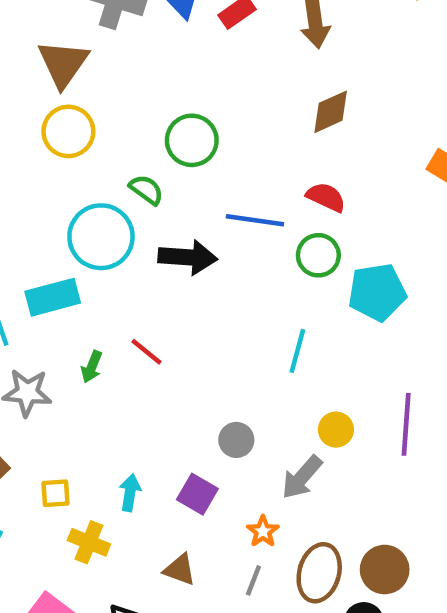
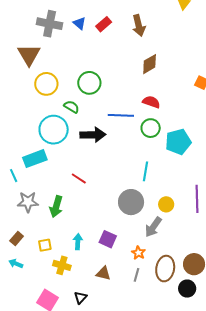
yellow circle: (68, 131) -> (46, 84), moved
green arrow: (92, 367) -> (56, 207), moved, size x1.5
gray circle: (236, 440) -> (131, 202), moved, size x1.6

